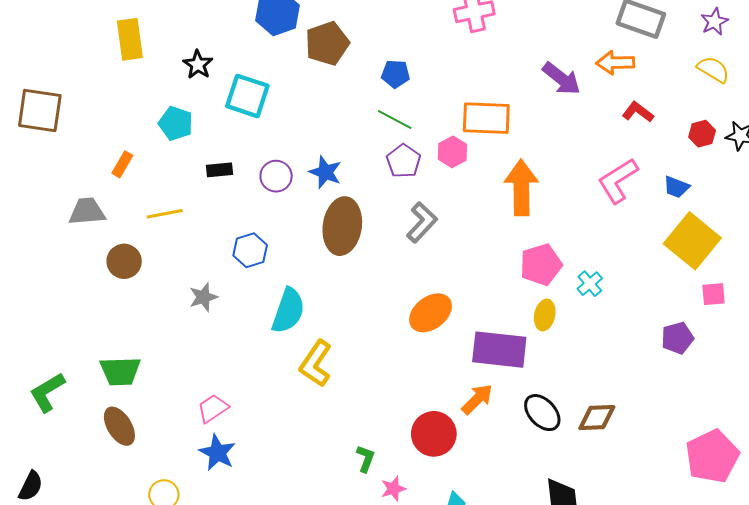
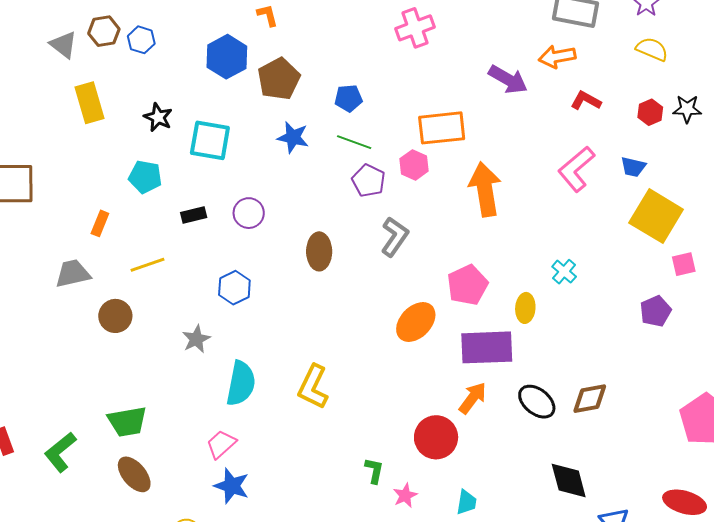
blue star: (325, 172) -> (293, 137), moved
brown ellipse: (342, 226) -> (319, 251), size x0.7
pink pentagon: (541, 265) -> (467, 285), moved
cyan semicircle: (288, 311) -> (241, 383), moved

